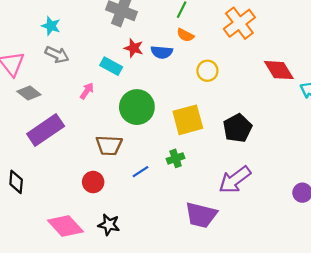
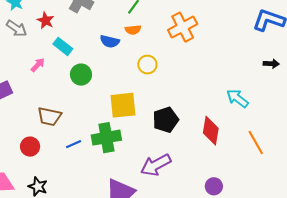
orange semicircle: (185, 35) -> (133, 30), turned -42
red star: (134, 48) -> (46, 20), moved
red diamond: (279, 70) -> (211, 131), moved, turned 32
green circle: (137, 107) -> (81, 75), moved, size x0.7
green cross: (176, 158) -> (106, 138), size x1.8

